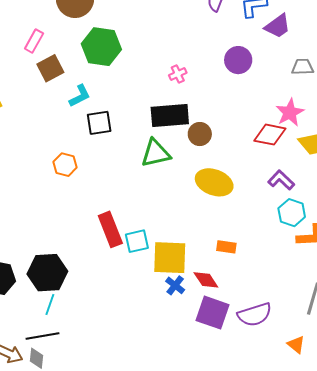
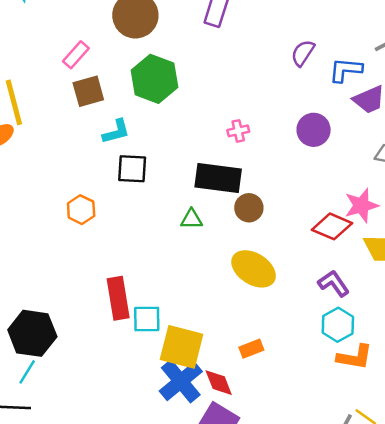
green triangle: (156, 153) -> (192, 219), size x0.6
orange rectangle: (226, 247) -> (251, 349), turned -42
blue cross: (175, 285) -> (181, 381), size x1.8

